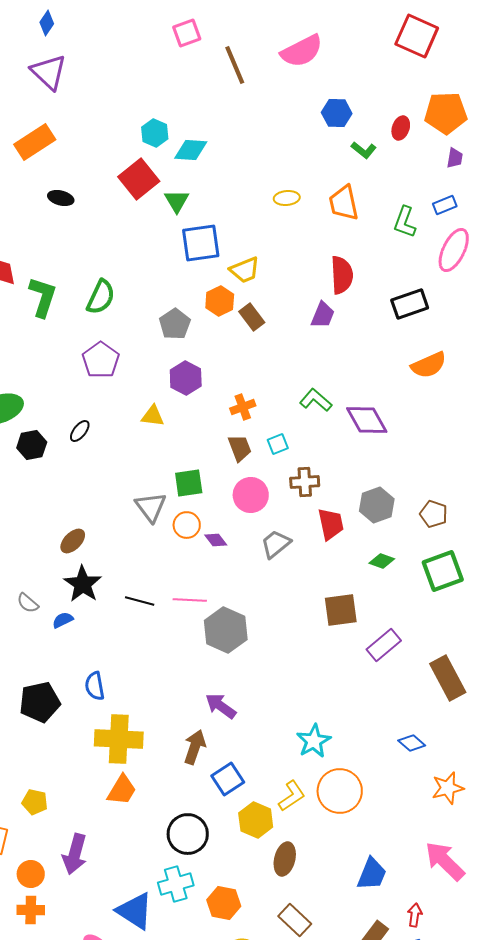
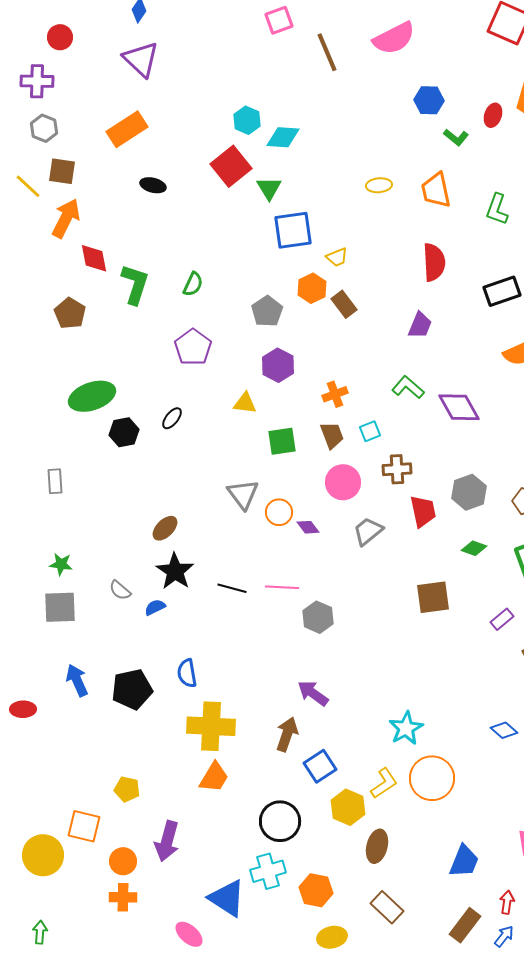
yellow trapezoid: (245, 270) -> (337, 257), size x0.7
green semicircle: (101, 297) -> (193, 284), size x0.7
purple trapezoid: (323, 315) -> (420, 325), moved
green square: (189, 483) -> (282, 441), moved
gray hexagon: (226, 630) -> (318, 617), size x0.7
purple rectangle: (384, 645) -> (502, 619), moved, size x0.7

